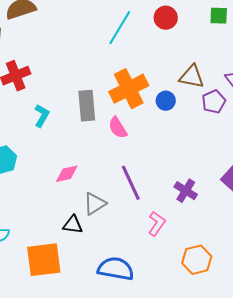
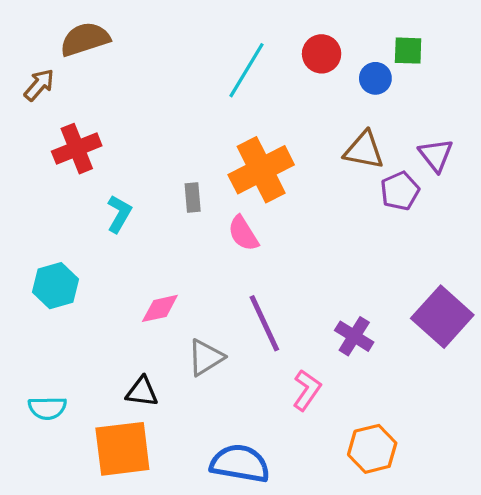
blue circle: (166, 101) -> (375, 78), moved
gray rectangle: (87, 106) -> (193, 197), size x0.6
black triangle: (73, 225) -> (142, 392), moved

